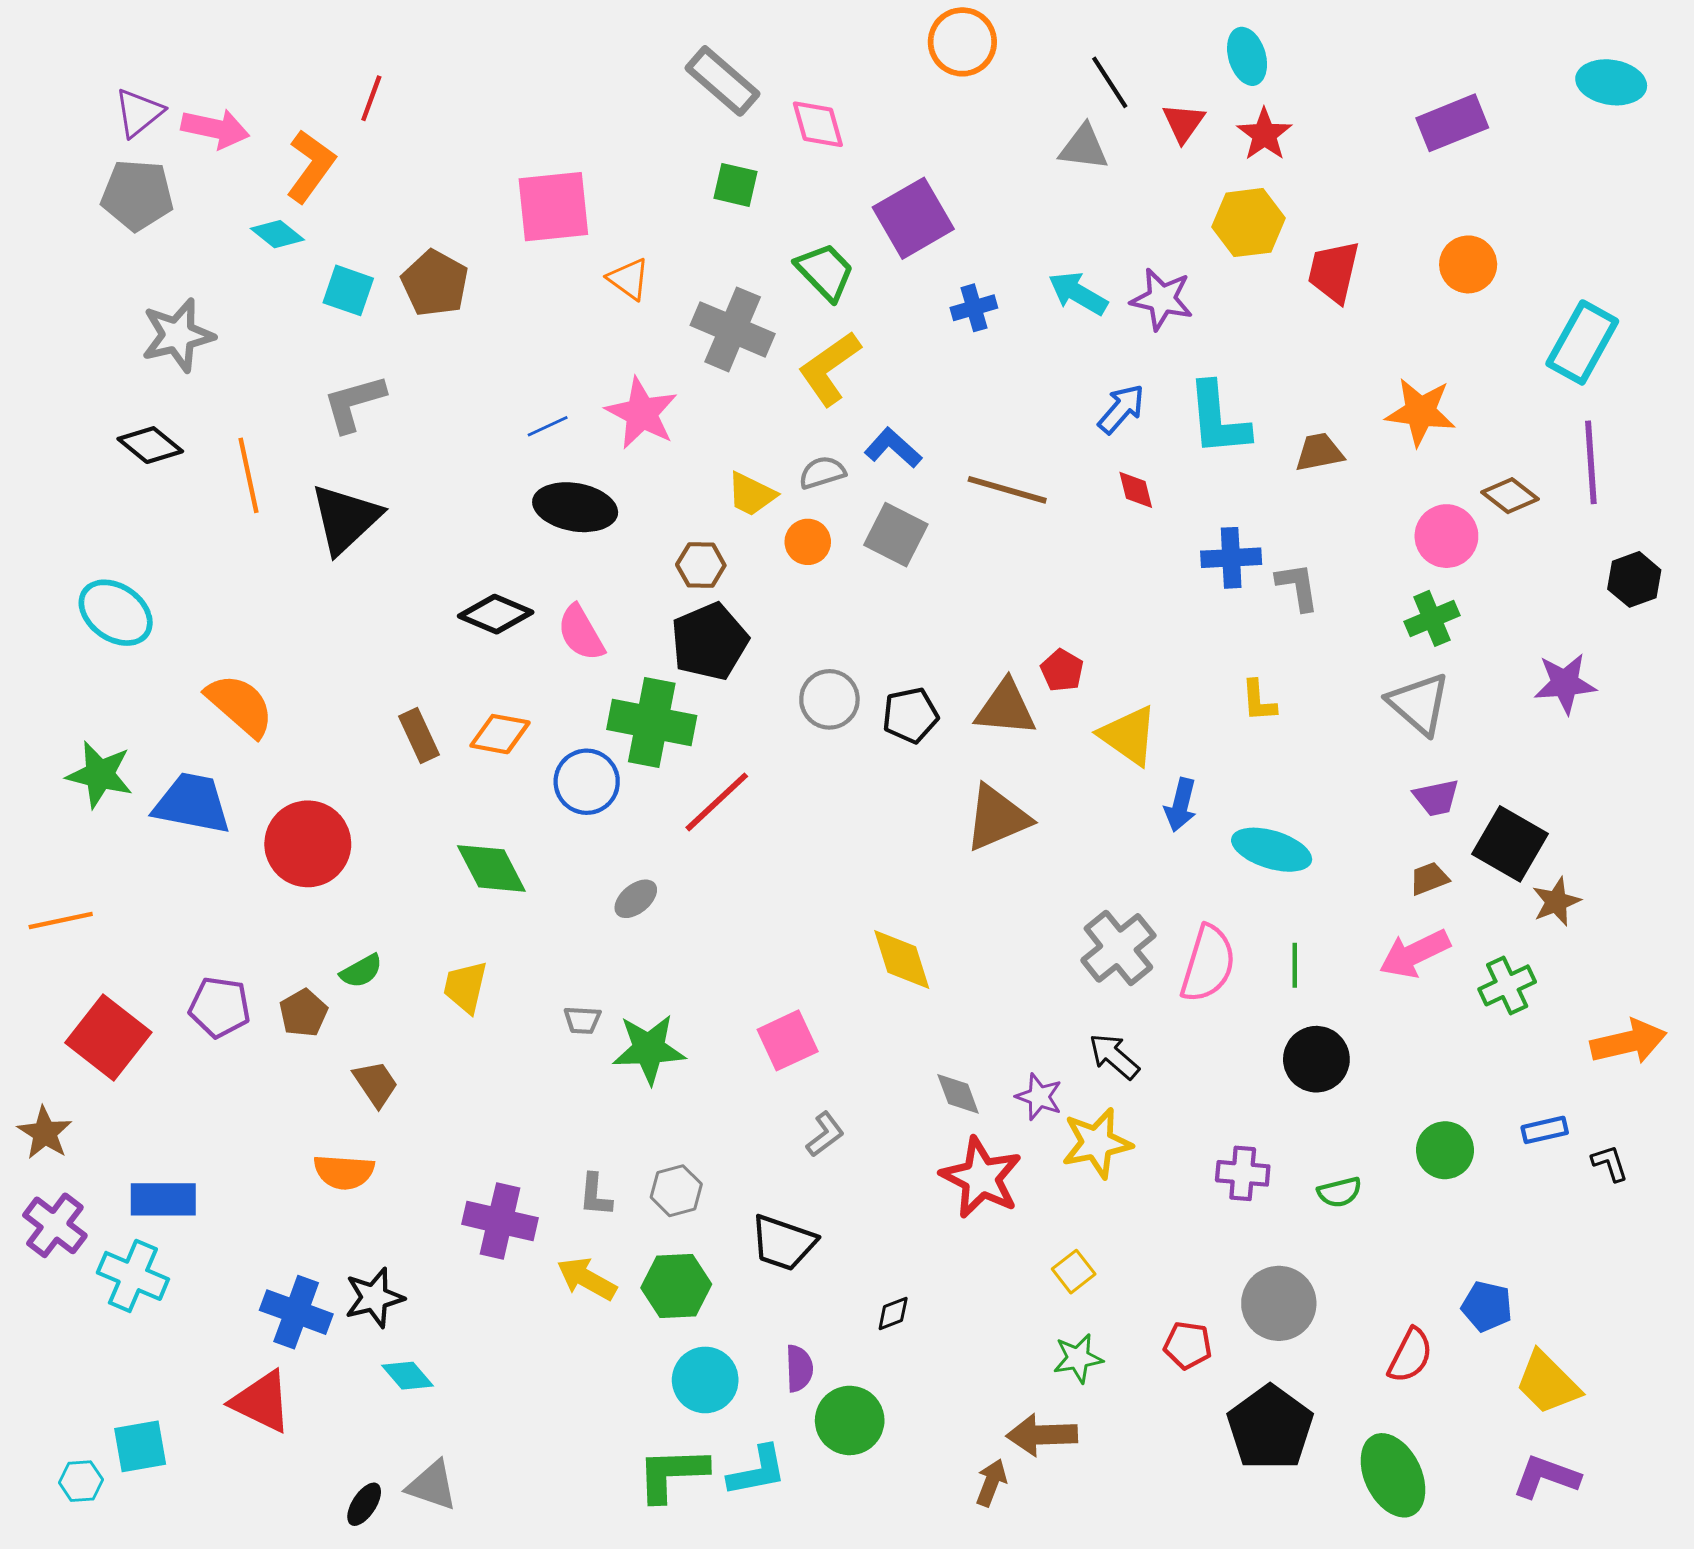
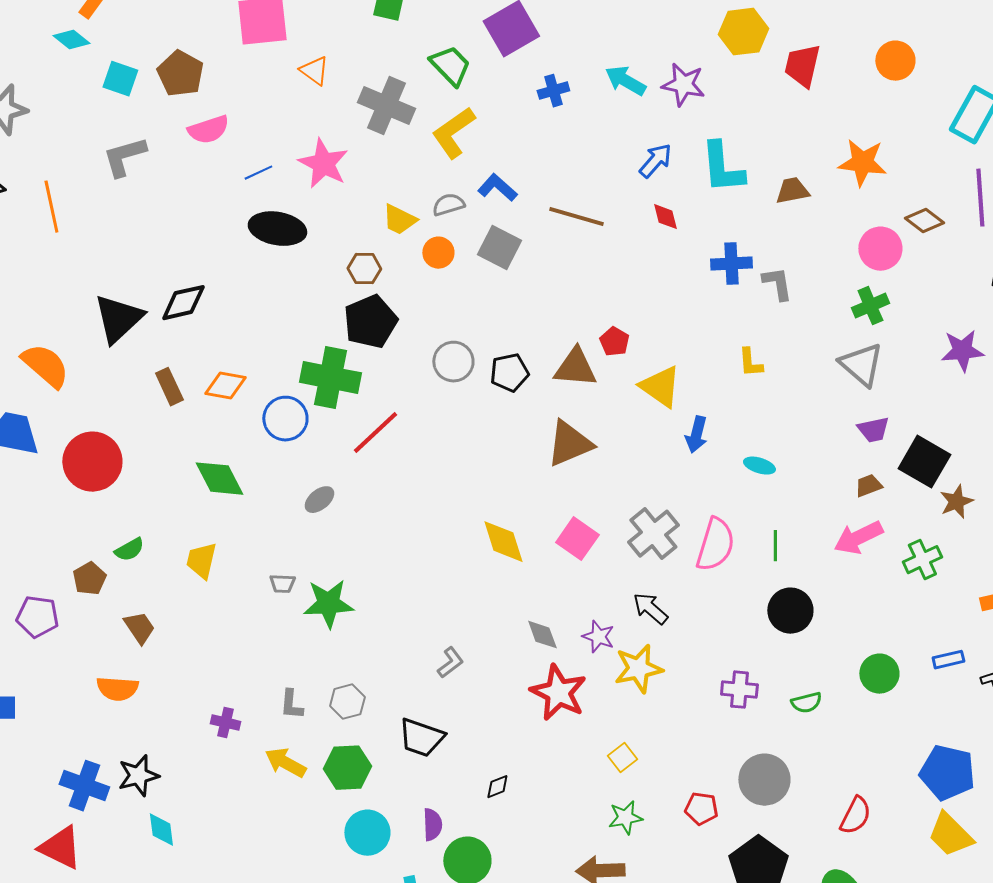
black triangle: (345, 519) -> (118, 319), moved
black diamond: (496, 614) -> (183, 303), moved, turned -36
pink semicircle: (581, 633) -> (208, 130), moved, turned -78
cyan ellipse: (1272, 850) -> (759, 466), size x0.6
purple pentagon: (220, 1007) -> (37, 617), moved
pink square: (788, 1040) -> (577, 539), moved, turned -30
purple cross: (500, 1221) -> (225, 723), size x0.6
blue pentagon: (1487, 1306) -> (947, 773), moved, size x1.6
cyan diamond: (407, 1376) -> (161, 830), turned 33

